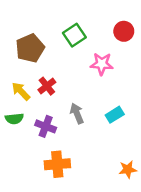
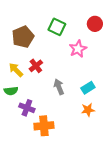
green square: (74, 35) -> (57, 27), turned -30
pink star: (102, 64) -> (78, 49), turned -30
purple cross: (46, 126) -> (27, 108), moved
orange star: (128, 169) -> (88, 110), moved

